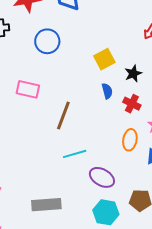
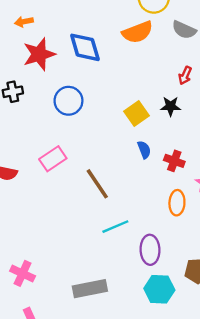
black star: (133, 74) -> (171, 106), moved, turned 30
pink rectangle: (28, 89) -> (53, 159), turned -40
brown line: (63, 116) -> (97, 184), turned -48
purple ellipse: (102, 177) -> (150, 250), turned 65

